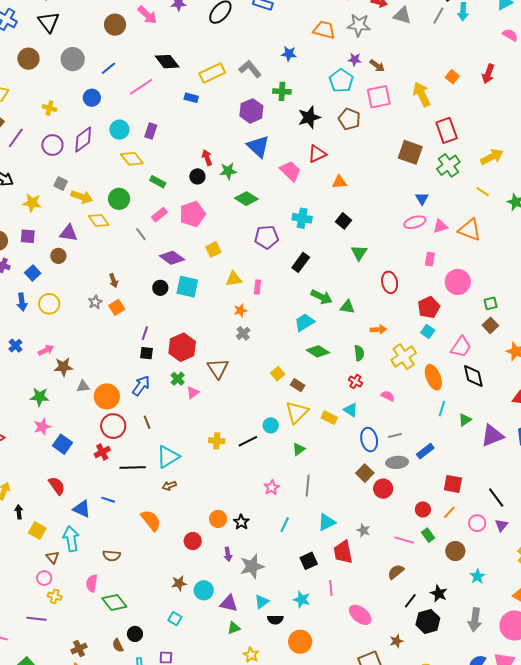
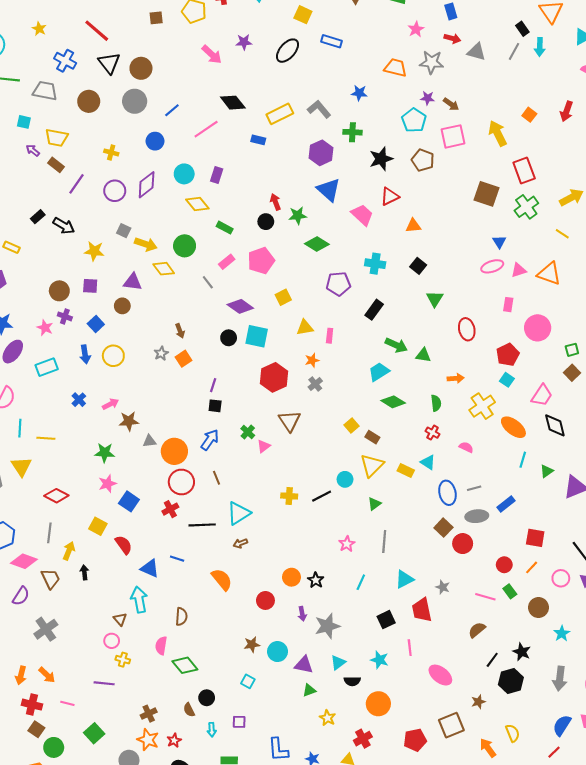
brown circle: (115, 25) -> (141, 68), moved
red hexagon: (182, 347) -> (274, 377), moved
orange ellipse: (433, 377) -> (513, 427), turned -30
yellow square: (37, 530) -> (98, 526), moved
brown semicircle: (112, 556) -> (181, 617), turned -90

